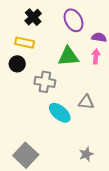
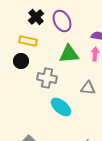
purple ellipse: (74, 20) -> (62, 21), moved
gray triangle: (86, 102) -> (88, 88), moved

